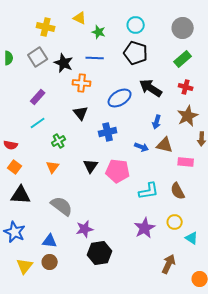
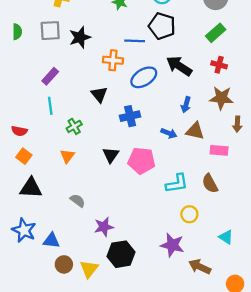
gray square: (38, 57) -> (50, 31), turned 30
blue line: (95, 58) -> (135, 41), moved
black star: (64, 63) -> (80, 37), turned 30
orange cross: (82, 83) -> (113, 60), moved
brown star: (188, 116) -> (221, 98), turned 30
cyan line: (38, 123) -> (50, 106), turned -63
gray semicircle: (62, 206) -> (78, 201), size x0.6
yellow circle: (175, 222) -> (189, 214), moved
purple star: (145, 228) -> (172, 245), moved, turned -30
blue triangle: (50, 241) -> (51, 240), moved
brown arrow: (169, 264) -> (200, 267), turned -90
yellow triangle: (25, 266) -> (89, 269), moved

